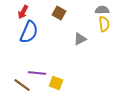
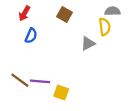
yellow semicircle: (104, 24) -> (105, 27), moved
blue semicircle: (29, 32) -> (31, 36), size x0.6
brown line: (22, 85) -> (20, 80), moved

